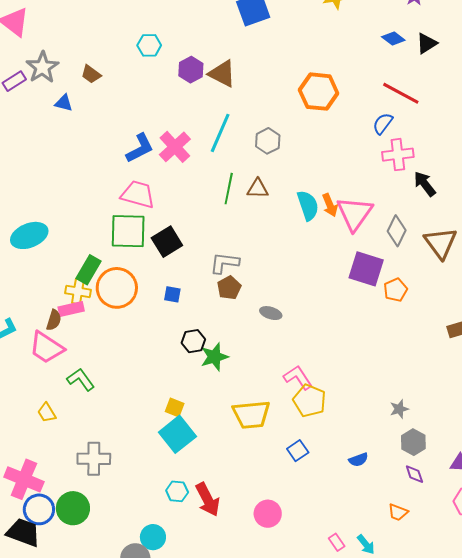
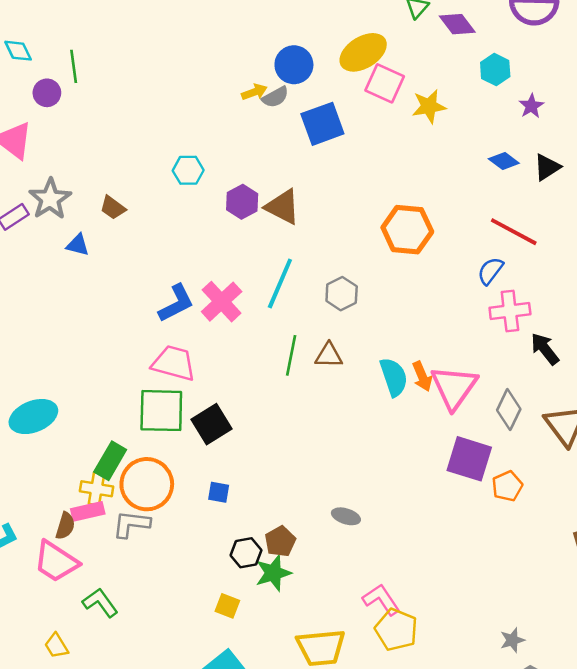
gray L-shape: (224, 263) -> (131, 524), moved
brown pentagon: (229, 288) -> (280, 541), moved
yellow square: (175, 407) -> (227, 606), moved

